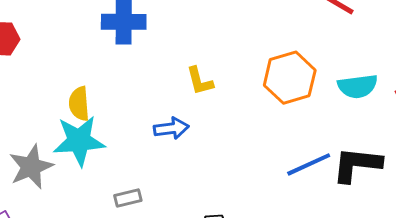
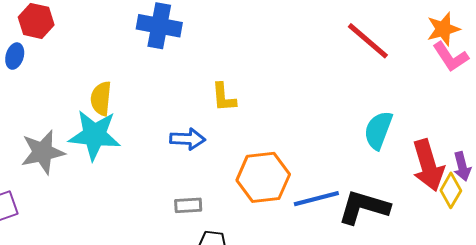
orange hexagon: (290, 78) -> (263, 177), moved
cyan semicircle: (358, 86) -> (378, 130), turned 108
gray rectangle: (128, 198) -> (188, 205), moved

